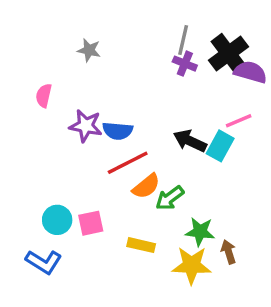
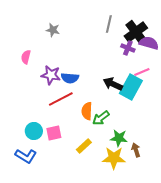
purple cross: (185, 64) -> (128, 48), moved
cyan rectangle: (220, 146) -> (131, 87), size x1.4
red line: (128, 163) -> (61, 99), moved
orange semicircle: (146, 186) -> (87, 111), turned 132
yellow rectangle: (141, 245) -> (84, 146), turned -56

